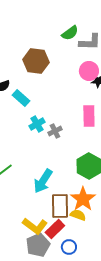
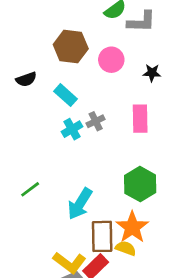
pink circle: (89, 71) -> (111, 60), moved
cyan rectangle: (21, 98) -> (65, 95), moved
gray cross: (55, 131) -> (96, 121), moved

